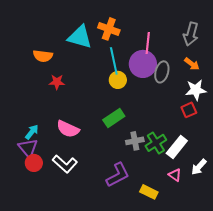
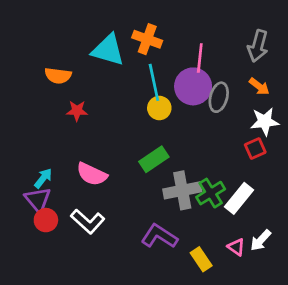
gray cross: (135, 141) -> (182, 190), size x1.5
white arrow: (199, 167) -> (261, 240), moved
purple L-shape: (118, 175) -> (159, 236), turned -120
pink triangle: (175, 175) -> (236, 247), moved
yellow rectangle: (149, 192) -> (201, 259), turned 30

